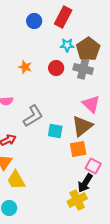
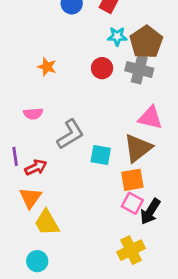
orange star: (25, 67) -> (47, 67), moved
pink triangle: (91, 104) -> (150, 118), turned -30
pink square: (93, 166) -> (132, 203), moved
black arrow: (85, 183) -> (150, 212), moved

